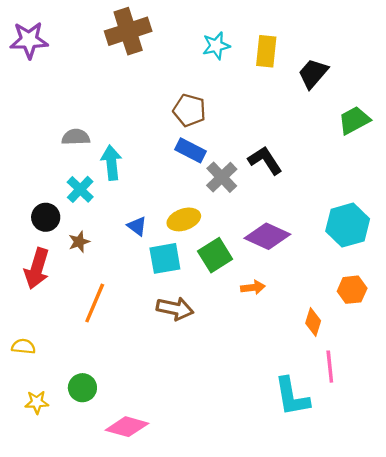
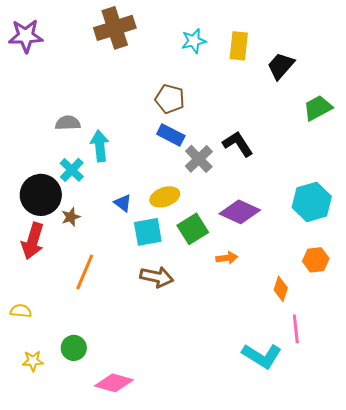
black circle: (46, 217) -> (41, 195), size x1.6
cyan L-shape: (292, 397) -> (262, 356), turned -48

